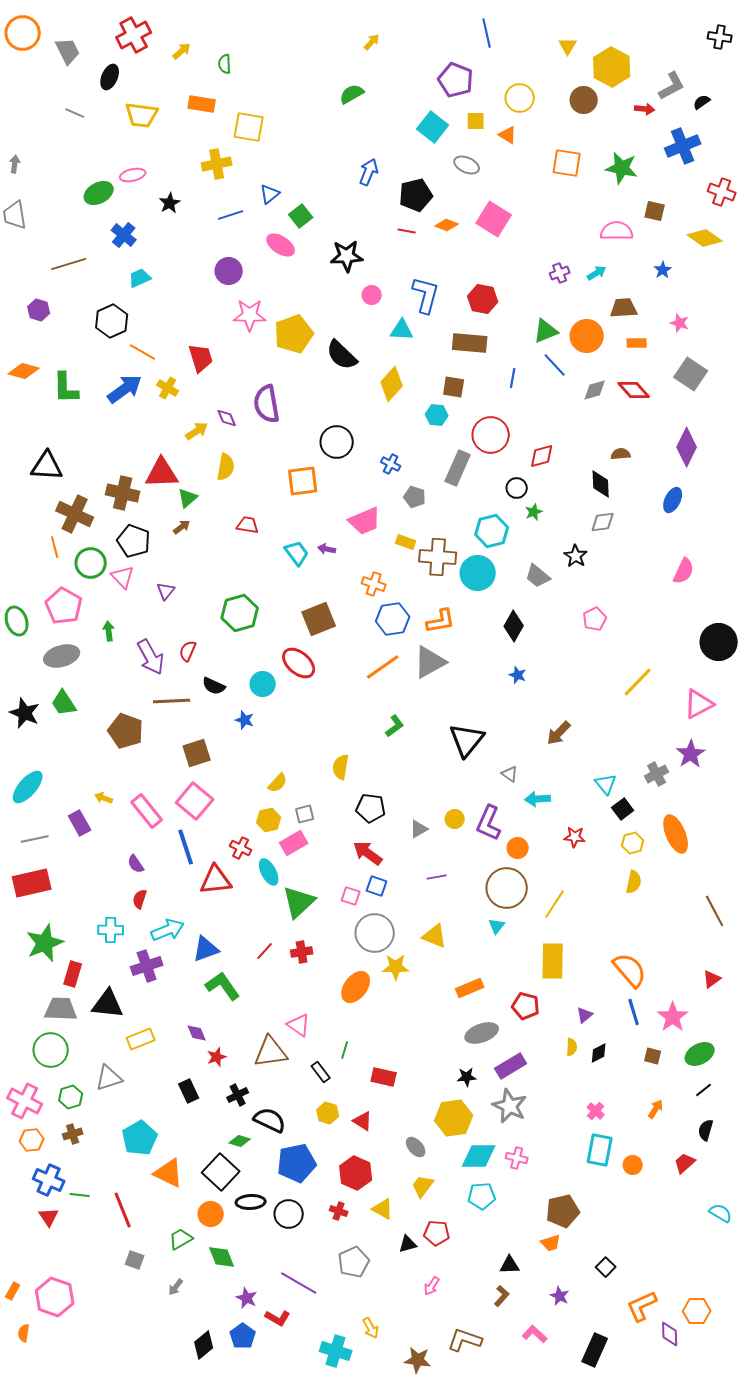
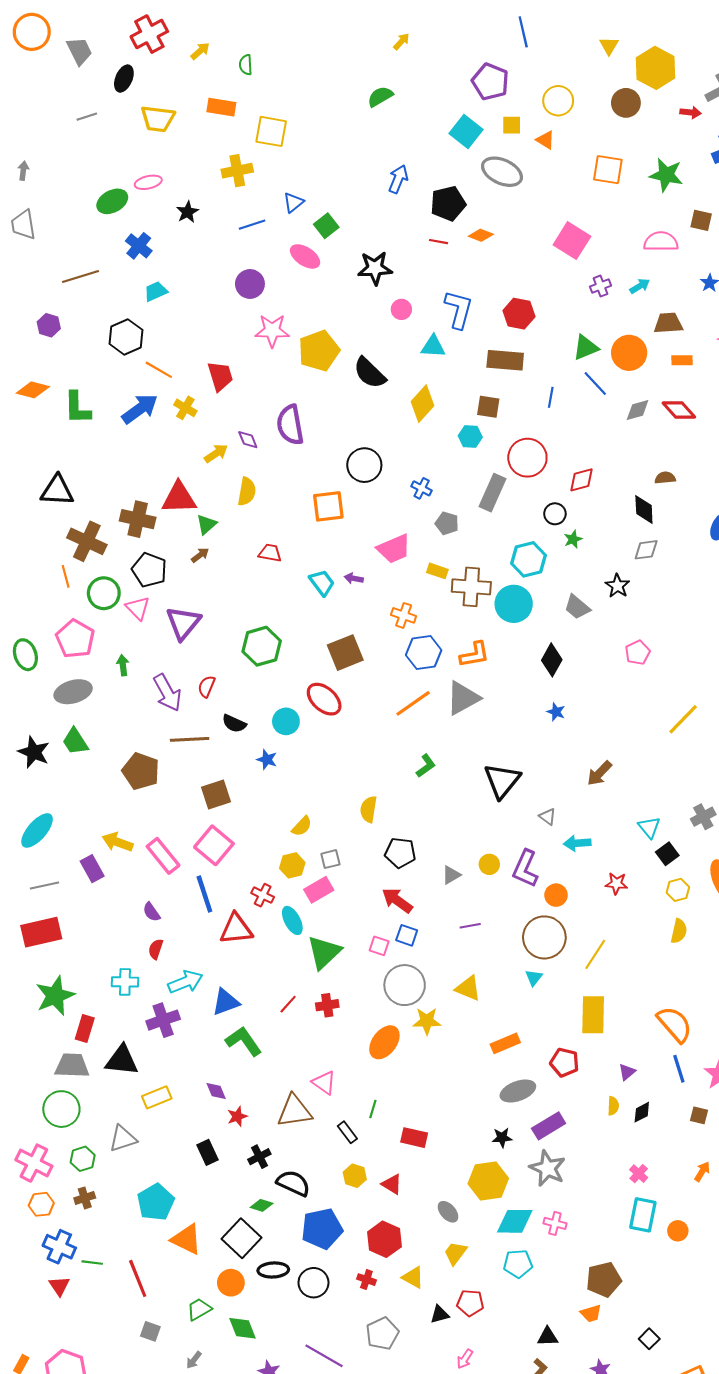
gray line: (75, 113) -> (87, 117), turned -42
gray ellipse: (467, 165) -> (502, 172), size x1.5
pink square: (494, 219) -> (572, 241), moved
purple triangle: (166, 591) -> (183, 623), size x1.8
yellow arrow: (104, 798) -> (118, 842), size x1.6

